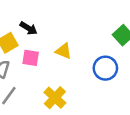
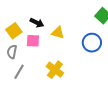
black arrow: (29, 28) -> (37, 23), moved

